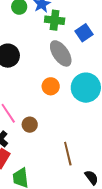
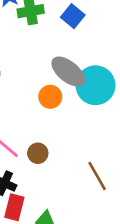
gray ellipse: (61, 53) -> (68, 72), moved

